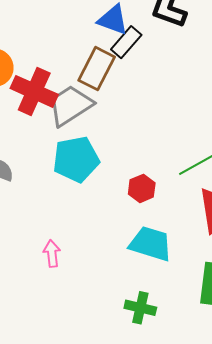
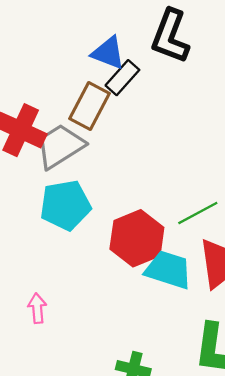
red hexagon: (142, 188) -> (137, 238), size x1.8
cyan trapezoid: (151, 244) -> (168, 270), moved

